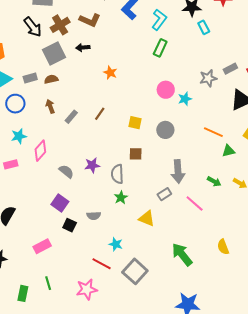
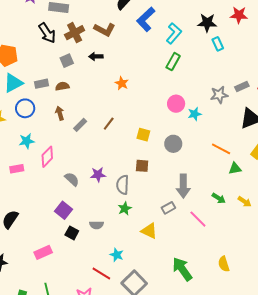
gray square: (54, 53) -> (67, 61), size x0.6

